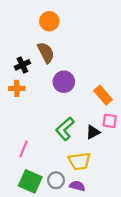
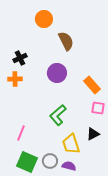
brown semicircle: (46, 53) -> (66, 41), moved
black triangle: (93, 132) -> (93, 134), moved
yellow trapezoid: (80, 161) -> (71, 144), turned 80

